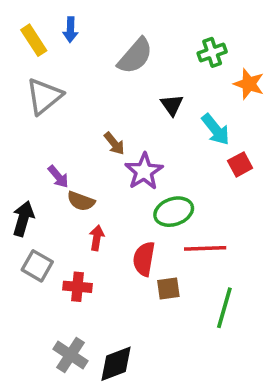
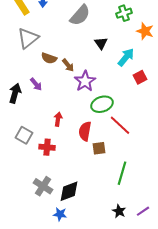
cyan arrow: (216, 129) -> (126, 57), turned -102
brown semicircle: (81, 201) -> (49, 58), moved
black arrow: (23, 219) -> (15, 93), moved
red line: (205, 248) -> (120, 125), turned 45
green line: (224, 308) -> (122, 173), moved

